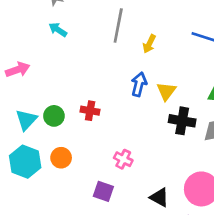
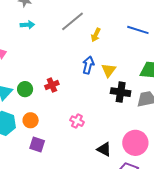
gray line: (118, 25) -> (72, 21), turned 40
cyan arrow: (58, 30) -> (27, 25), turned 144
red cross: (90, 111) -> (52, 85), turned -32
purple square: (103, 191) -> (37, 144), moved

